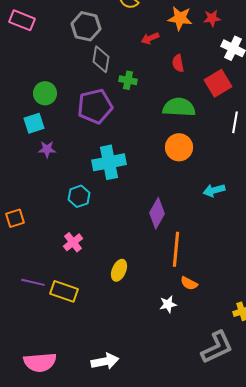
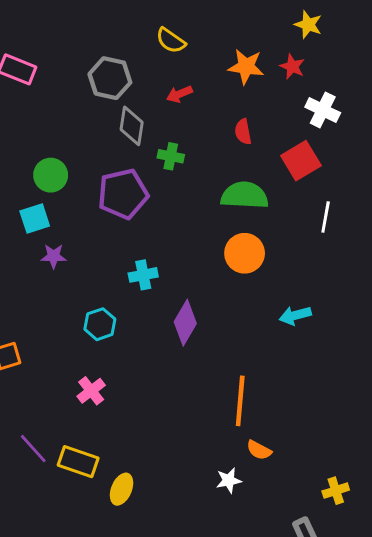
red star: (212, 18) -> (292, 67), turned 30
red arrow: (150, 38) -> (179, 94), moved
cyan cross: (109, 162) -> (143, 275), size x0.6
purple diamond: (157, 213) -> (185, 323), moved
yellow ellipse: (119, 270) -> (122, 489), moved
purple line: (33, 282) -> (33, 449), turned 35

